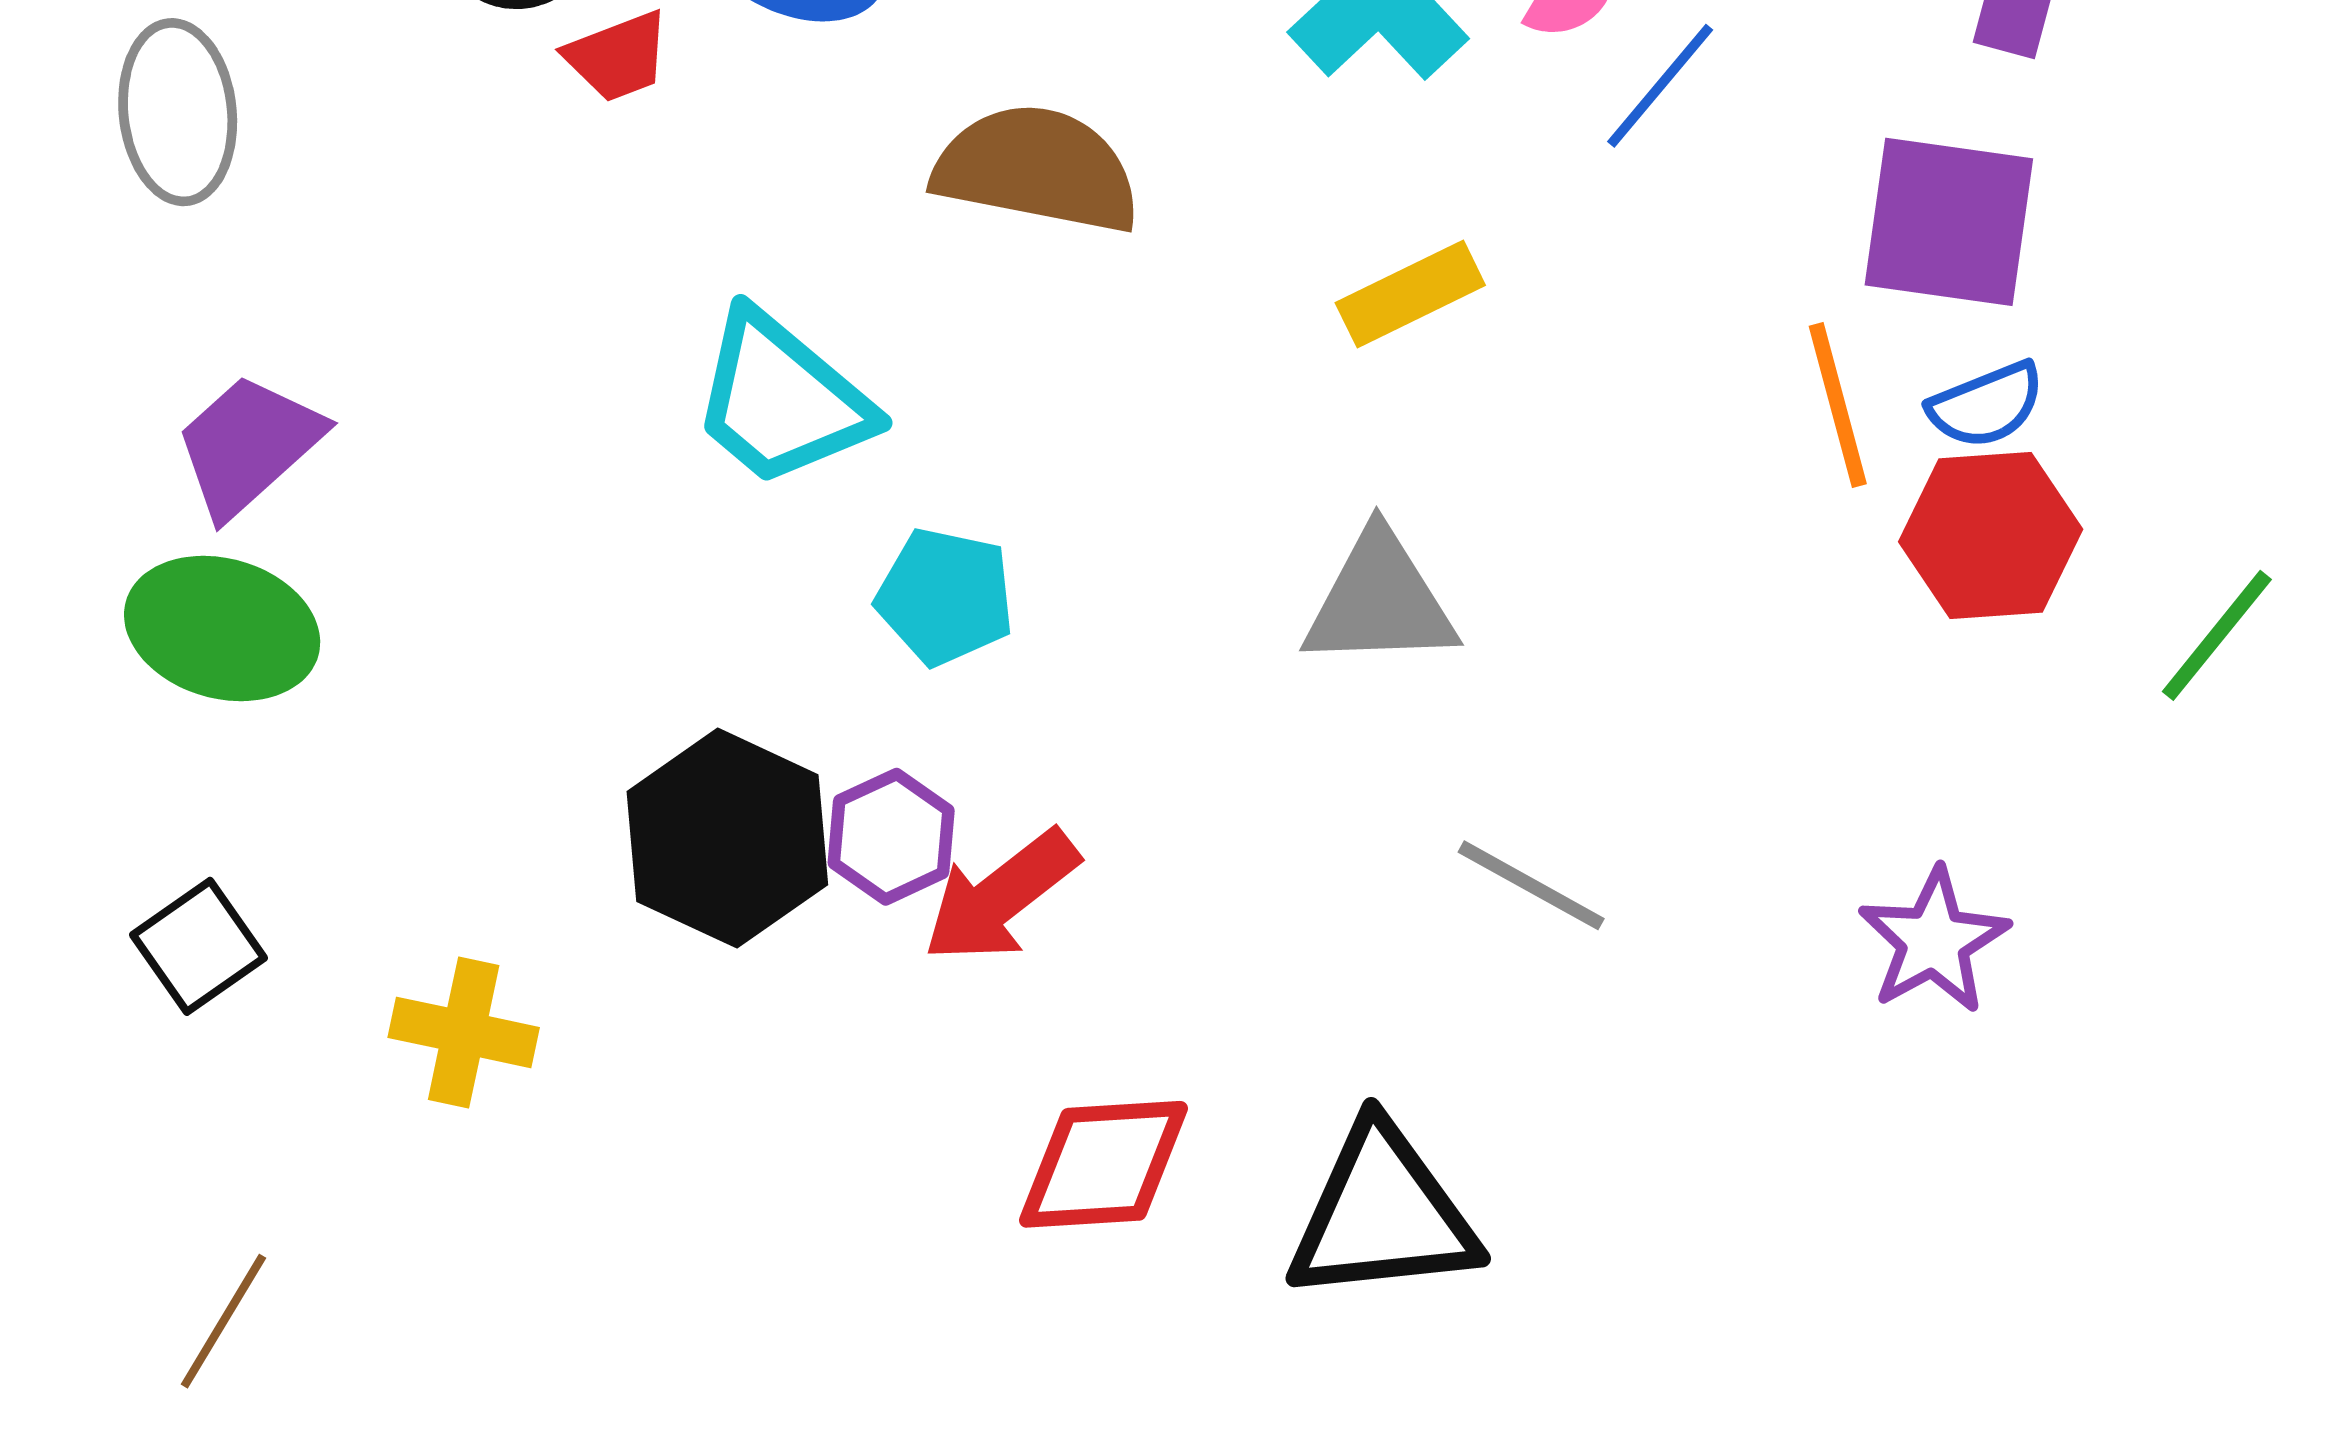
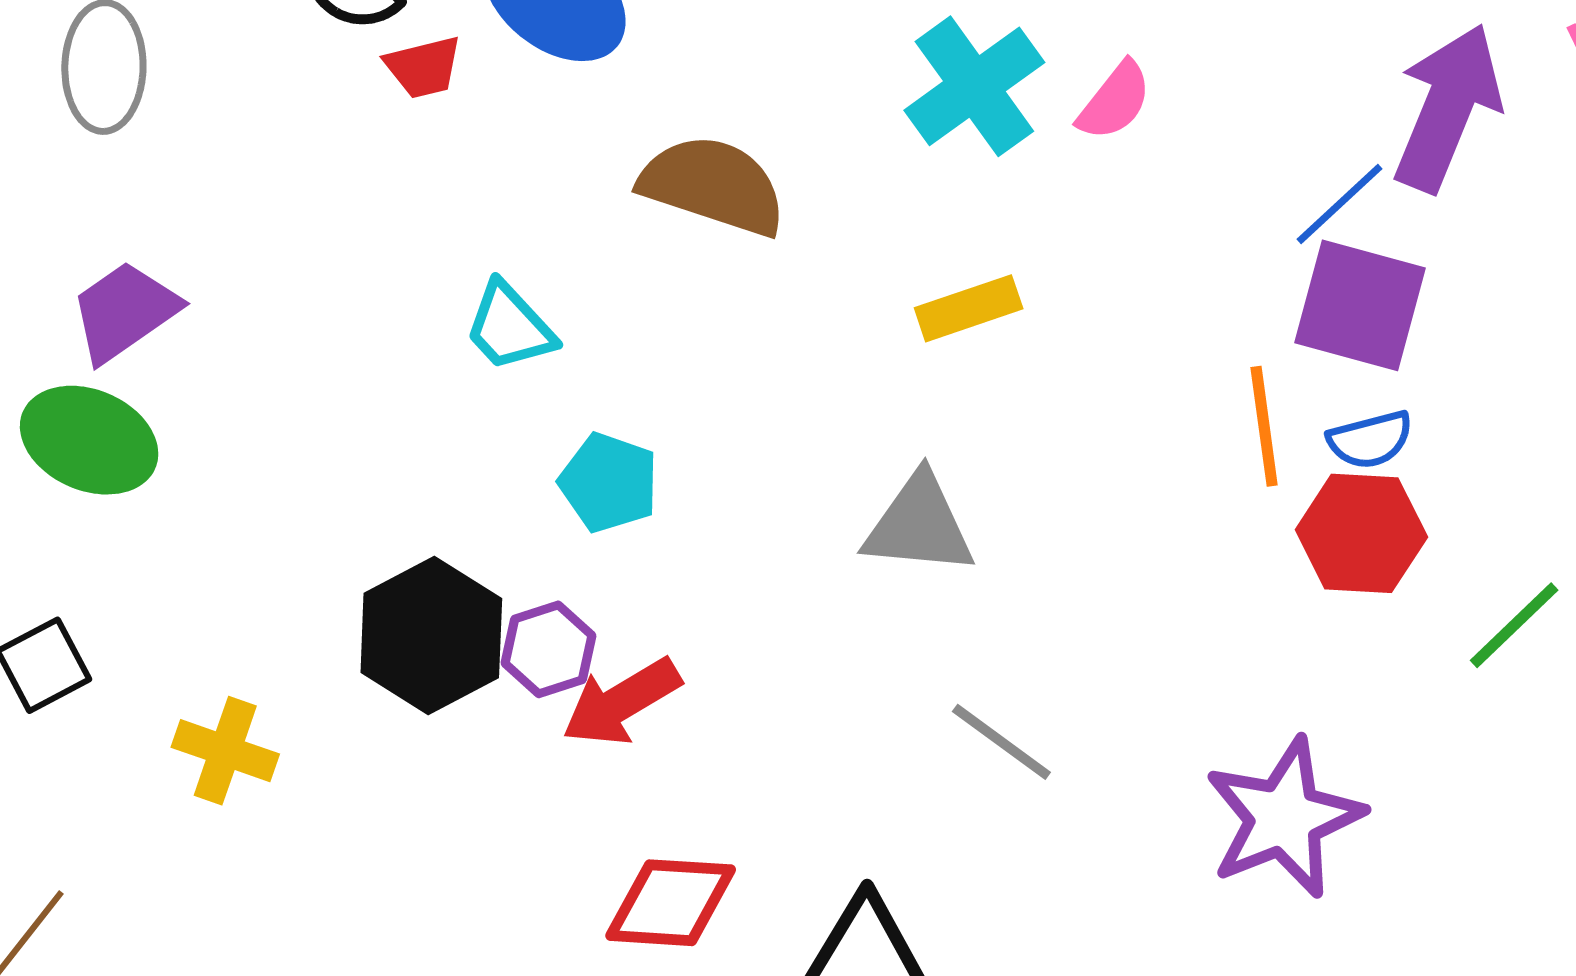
blue line: (1660, 86) -> (1340, 204), moved
cyan trapezoid: (781, 399) -> (510, 327), size x0.7
purple star: (1934, 941) -> (1284, 818), size x1.5

